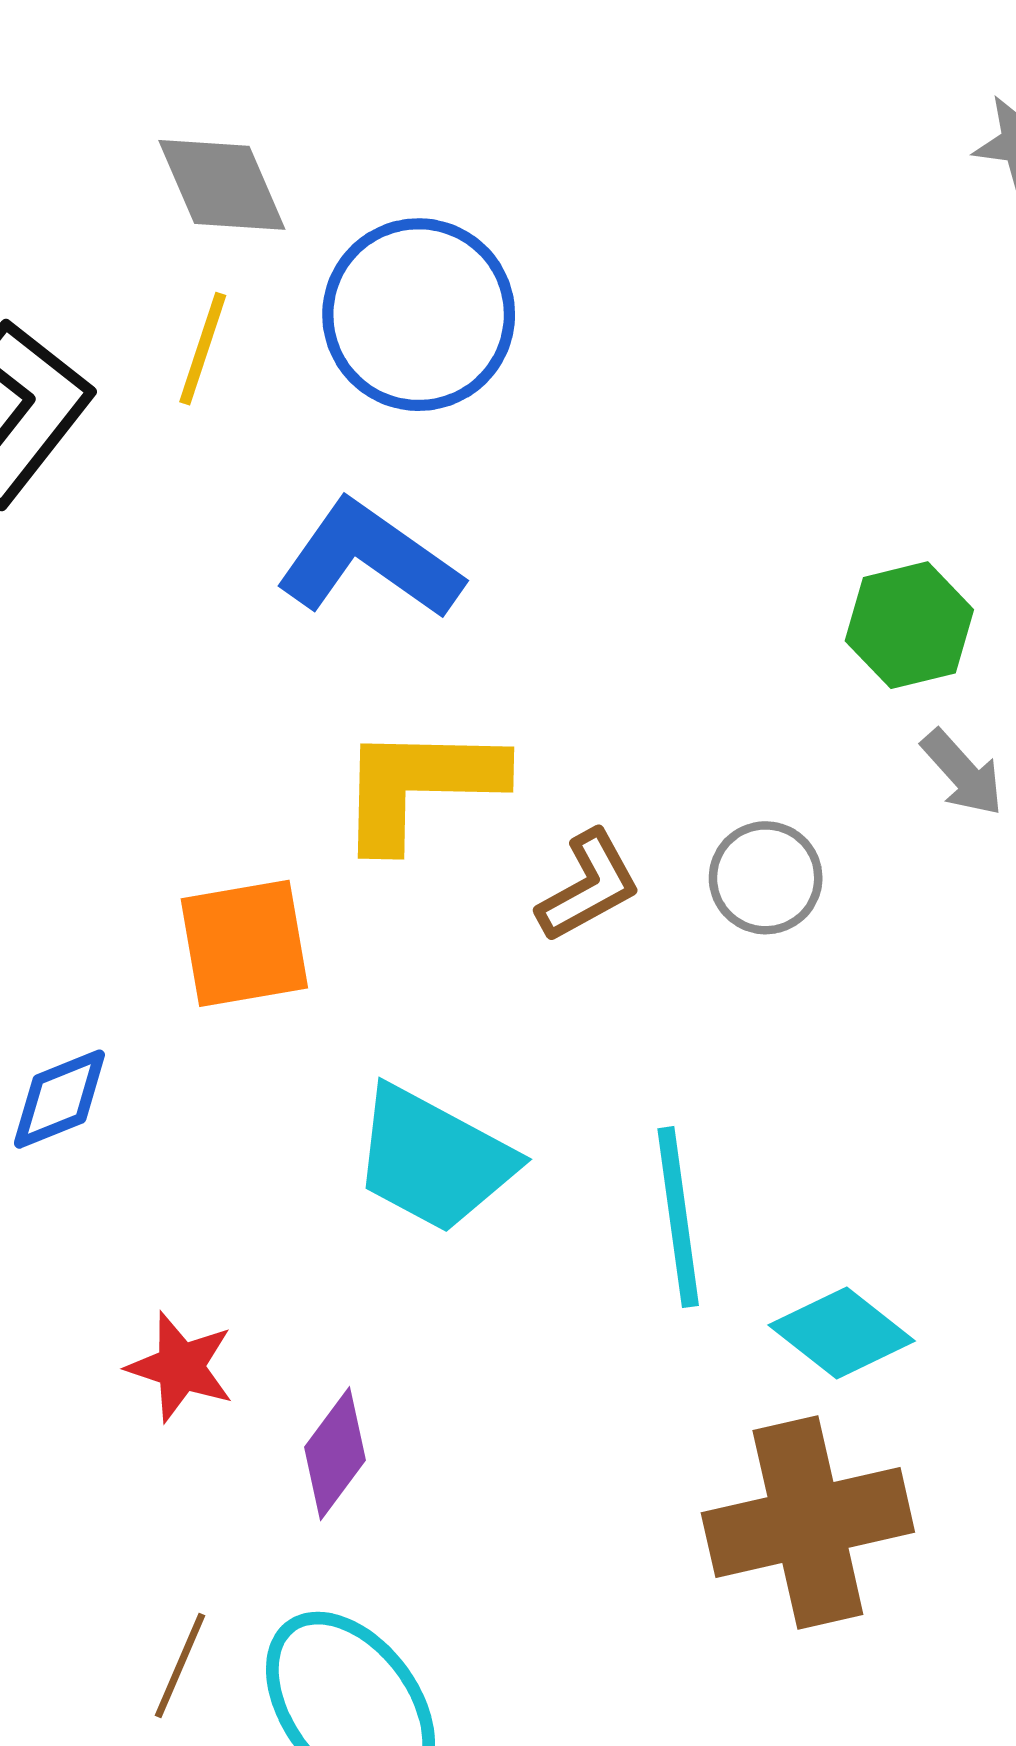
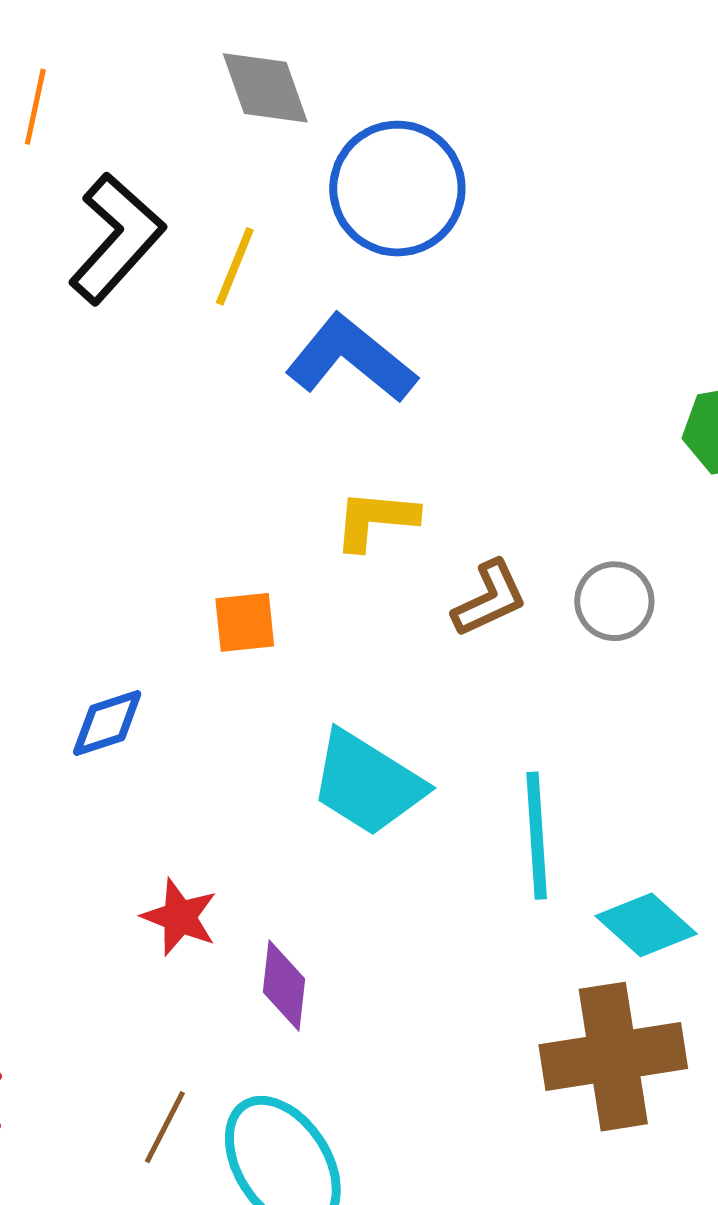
yellow line: (203, 349) -> (235, 266), moved
yellow L-shape: (420, 786) -> (376, 520), size x0.7
orange square: (244, 943) -> (245, 622), size x0.7
purple diamond: (335, 1454) -> (284, 985), turned -34

